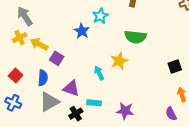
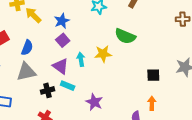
blue star: (82, 31) -> (62, 21), moved
purple square: (57, 58) -> (63, 40), moved
purple triangle: (71, 88) -> (61, 66), moved

